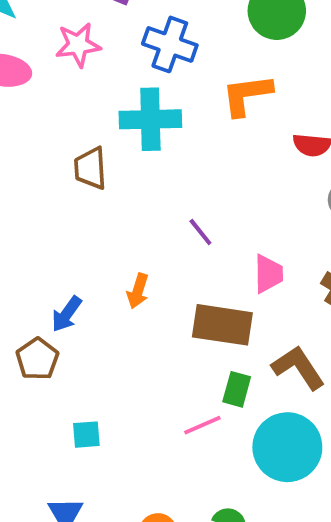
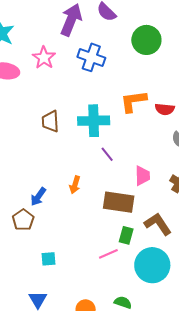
pink star: (78, 45) -> (44, 58), turned -30
orange L-shape: (247, 95) -> (133, 101), moved
cyan cross: (150, 119) -> (94, 121), moved

